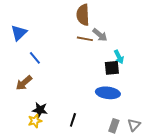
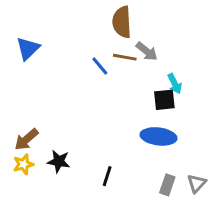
blue line: (35, 58) -> (100, 66), moved
brown arrow: (24, 83) -> (26, 139), moved
yellow star: (35, 121) -> (23, 164), moved

